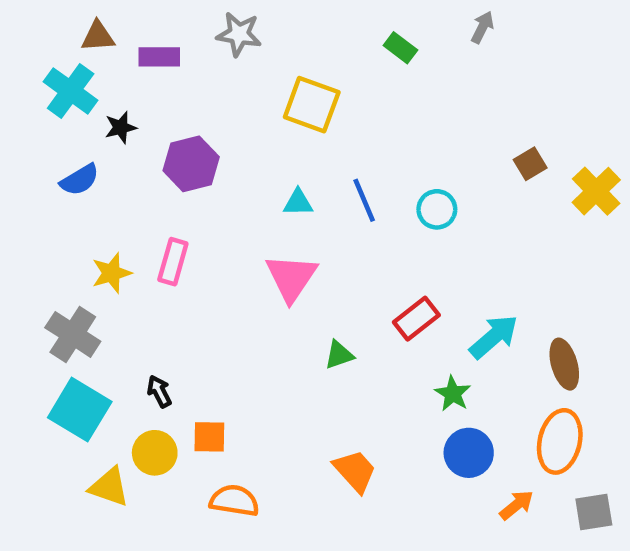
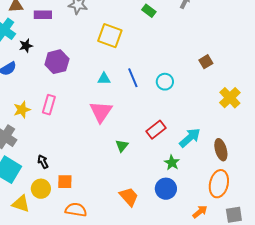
yellow cross: (596, 191) -> (230, 98), moved
green triangle: (339, 355) -> (122, 146), turned -32
blue circle: (469, 453) -> (166, 189), moved

